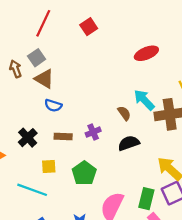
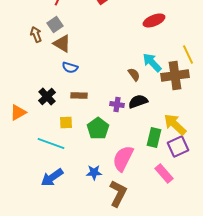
purple cross: (93, 132) -> (117, 104), moved, turned 32
green rectangle: (146, 199) -> (154, 137), moved

